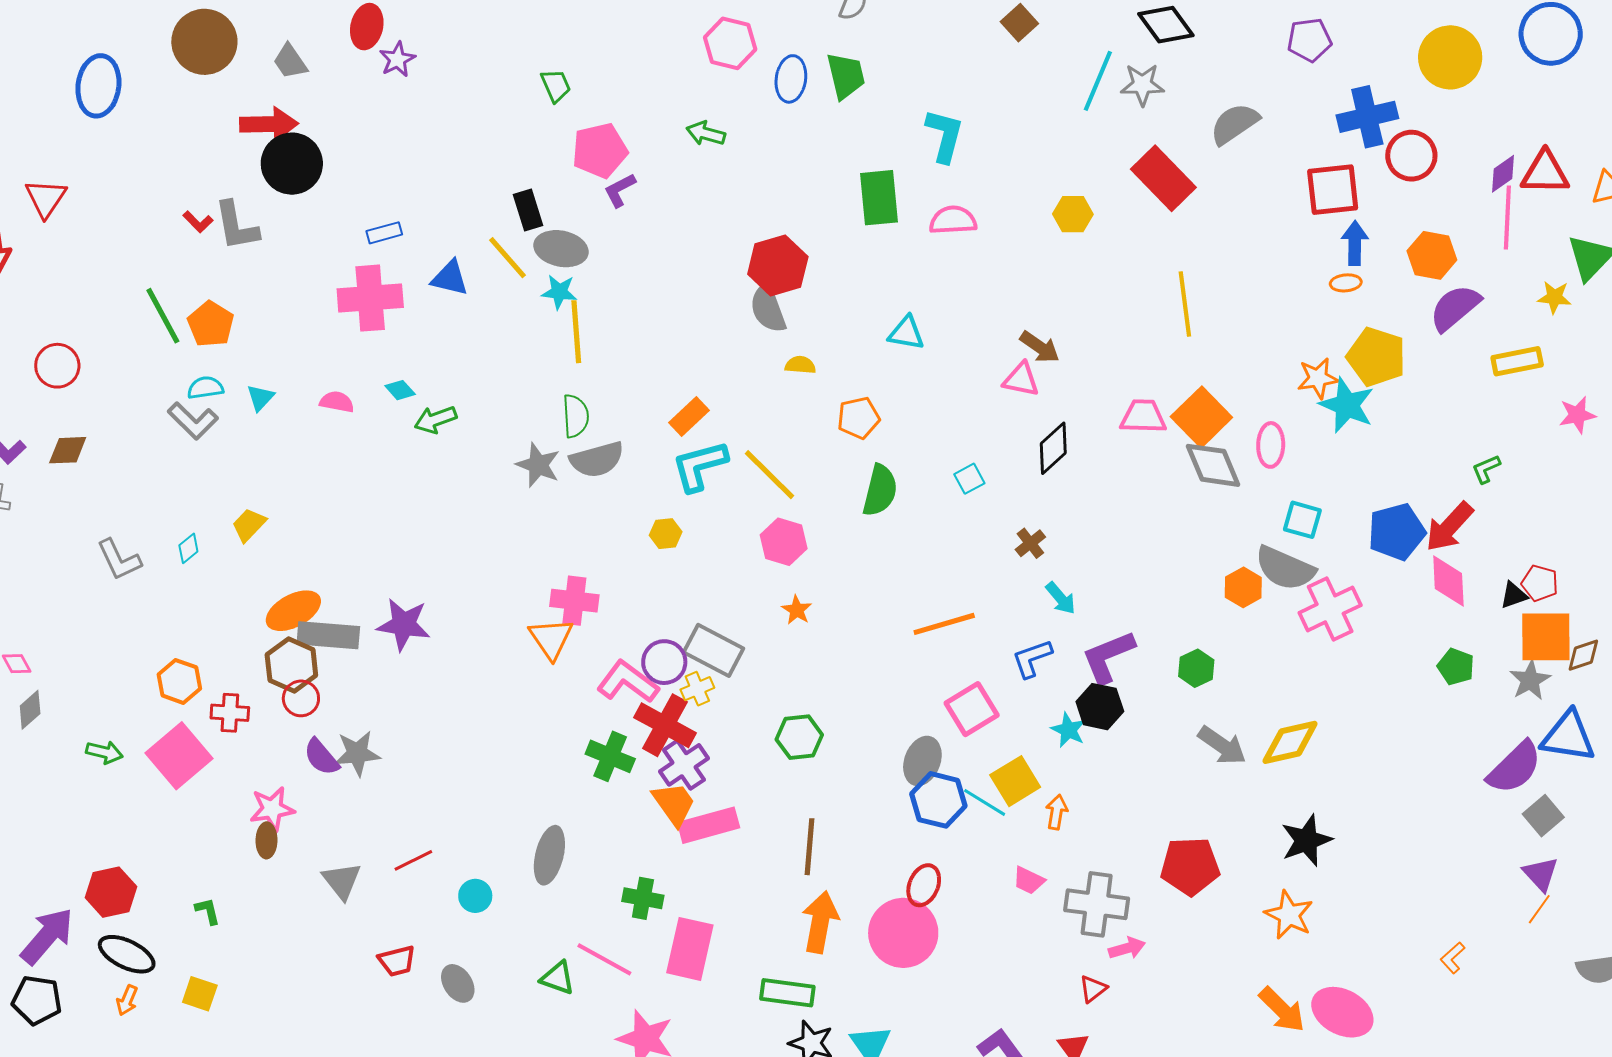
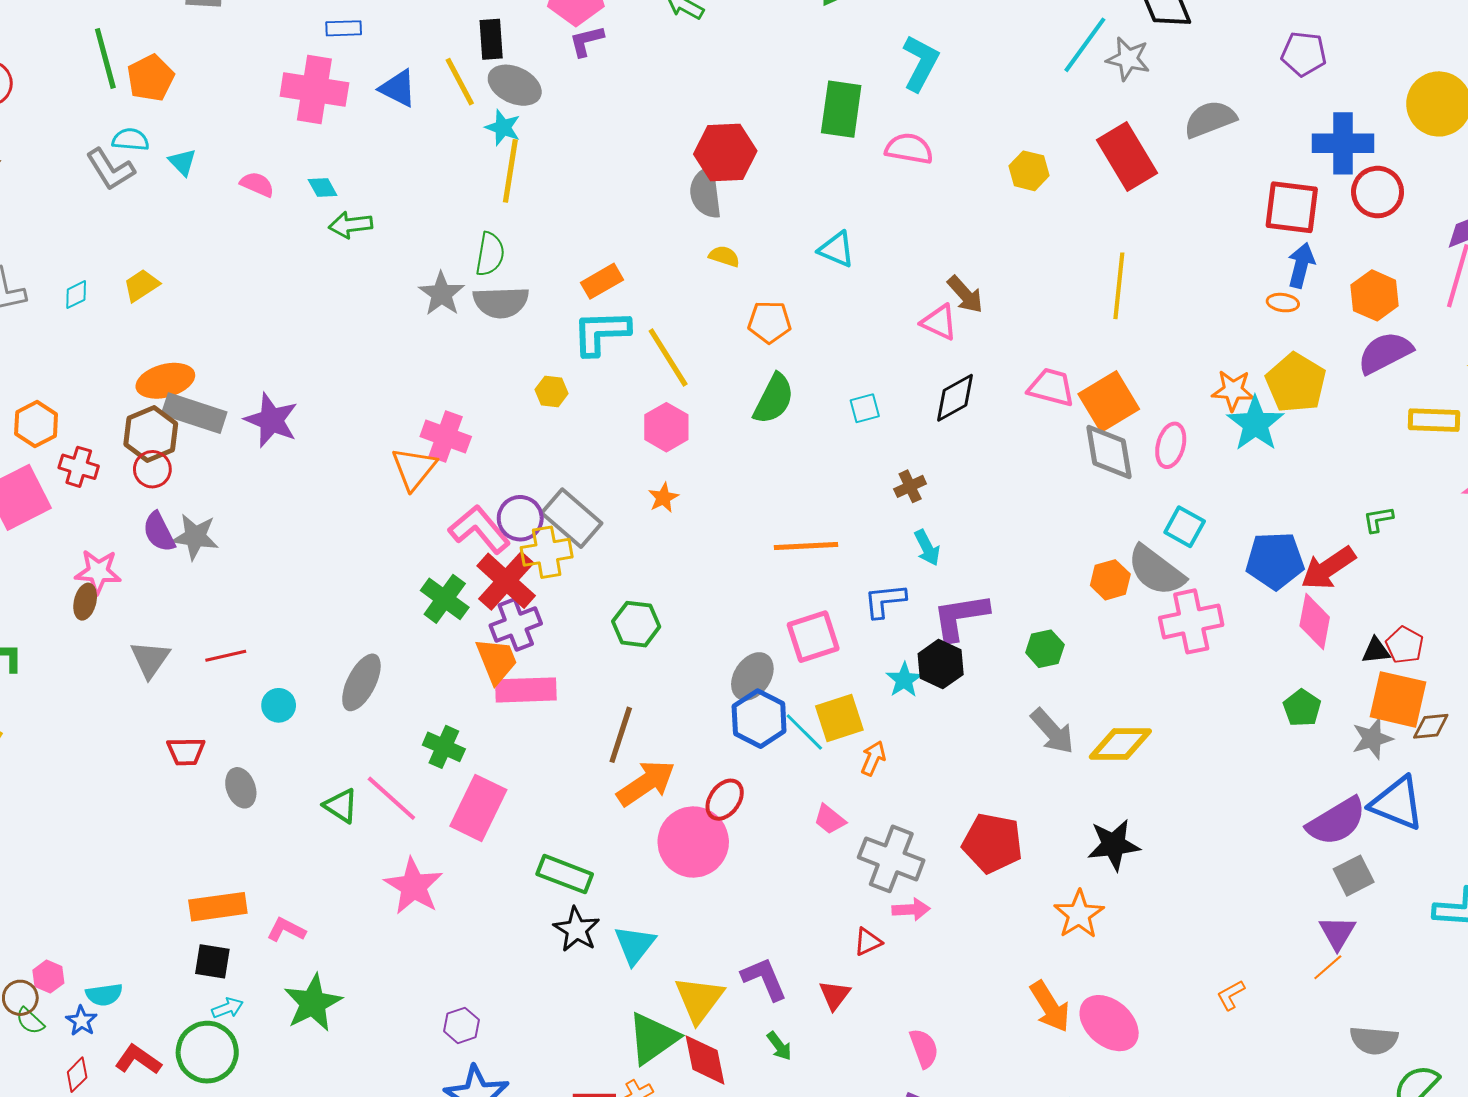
cyan triangle: (260, 398) -> (182, 162), turned -40
yellow cross: (697, 689) -> (547, 552), size x1.5
orange arrow: (820, 922) -> (646, 783), moved, turned 32

